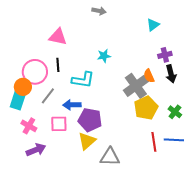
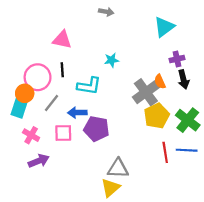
cyan triangle: (153, 25) -> (164, 27), size x1.5
green cross: (175, 112) -> (188, 120), size x1.6
yellow triangle: (87, 141) -> (110, 188), moved

